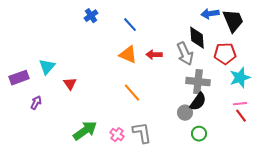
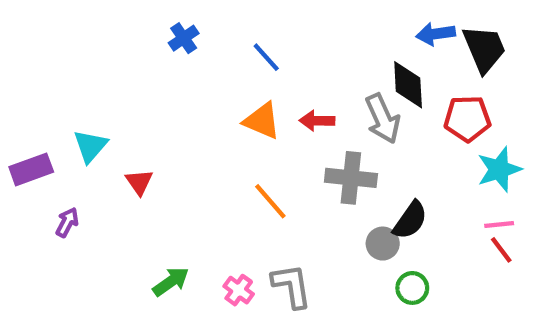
gray cross: (198, 82) -> (351, 178), moved
green arrow: (85, 131) -> (171, 282), size x0.7

